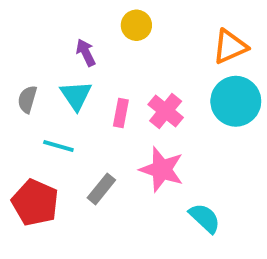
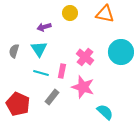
orange triangle: (230, 47) -> (105, 14), moved, turned 36
purple arrow: (86, 53) -> (44, 27), turned -80
pink rectangle: (121, 113) -> (62, 71), moved
cyan line: (58, 146) -> (41, 73), moved

